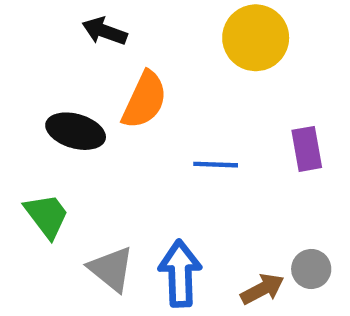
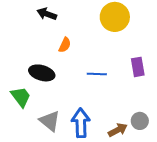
orange semicircle: (144, 100) -> (65, 45), size x0.6
black ellipse: (76, 131) -> (42, 73), moved

